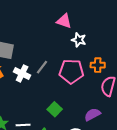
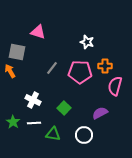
pink triangle: (64, 21) -> (38, 32), moved
white cross: (22, 74) -> (33, 100), moved

